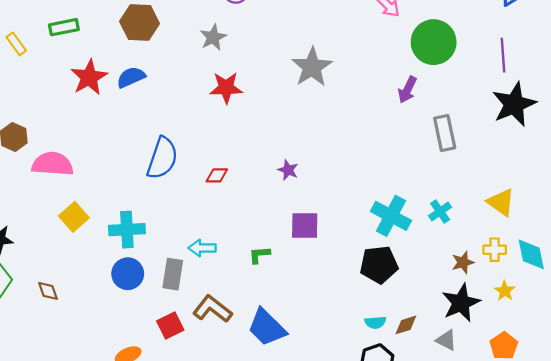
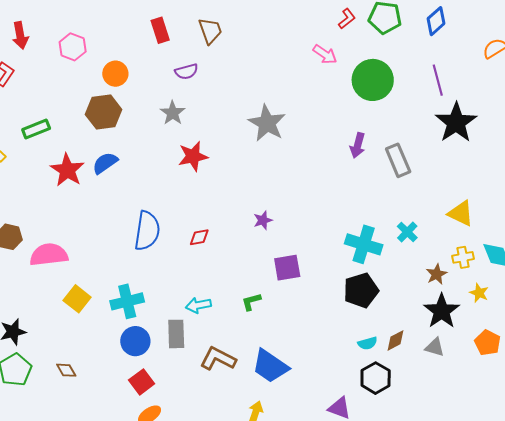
purple arrow: (407, 90) -> (358, 145), moved
purple star: (288, 170) -> (263, 220), turned -30
red square: (170, 325) -> (142, 382), moved

